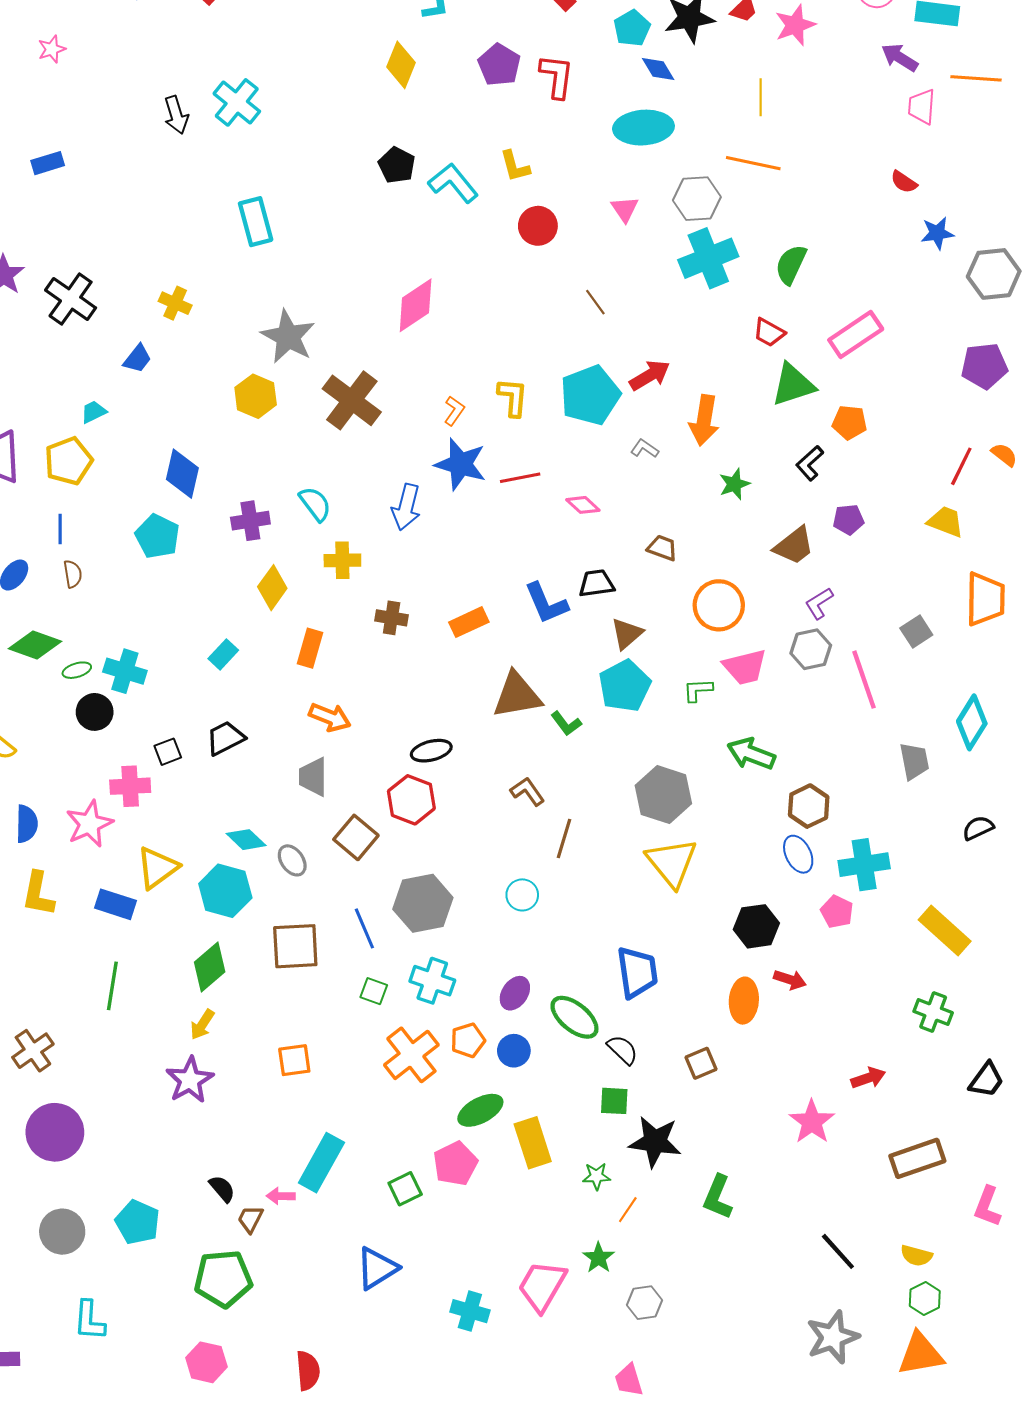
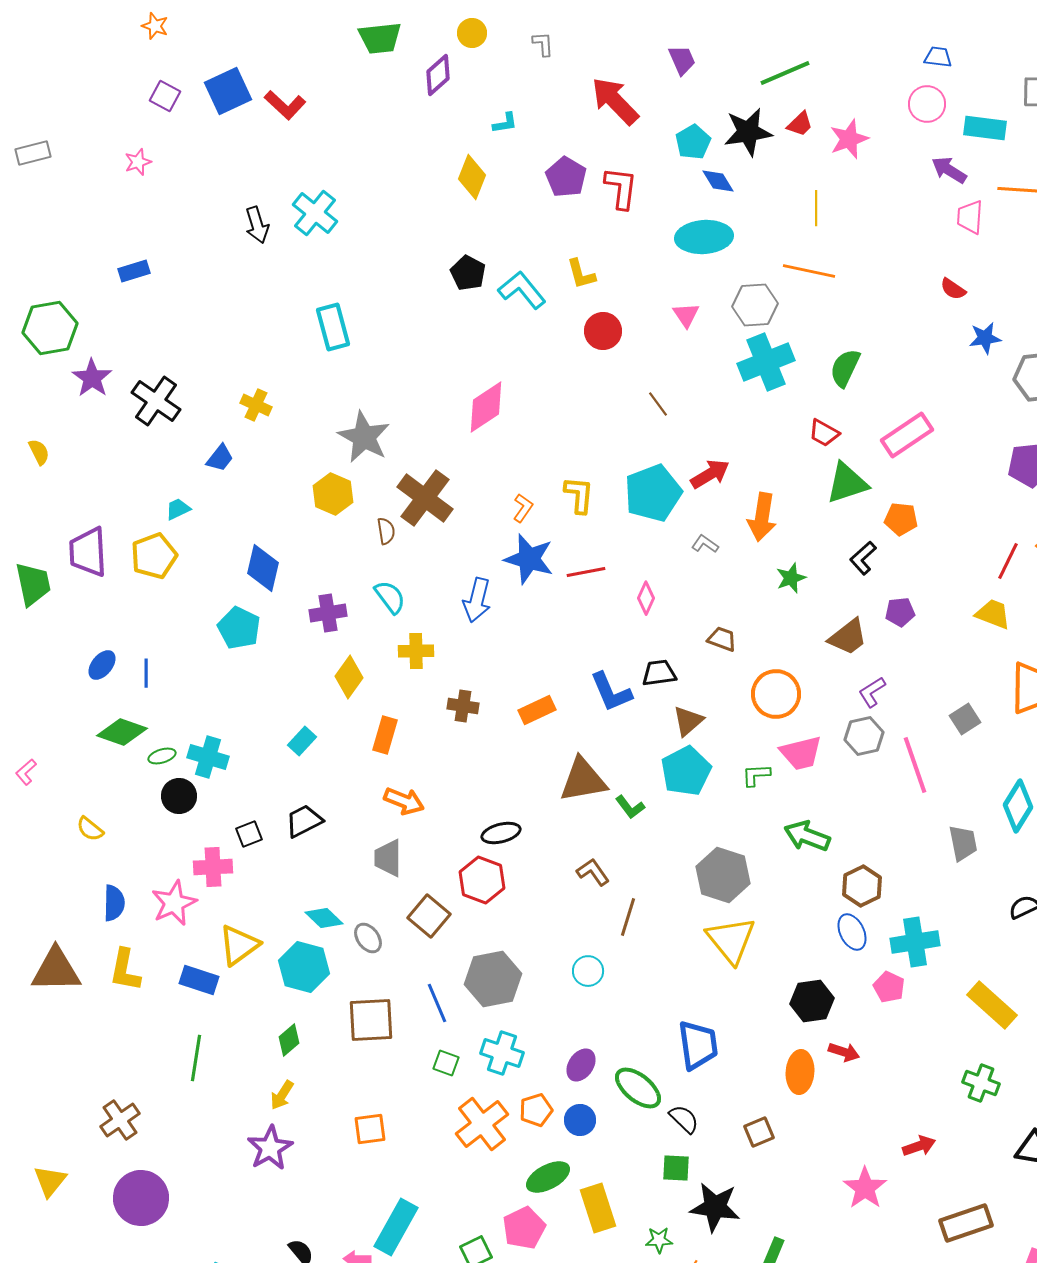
pink diamond: (583, 505) -> (646, 598), turned 72
blue line: (60, 529) -> (146, 673), moved
brown semicircle: (73, 574) -> (386, 531), moved
green diamond: (210, 967) -> (289, 1040), size x0.7

